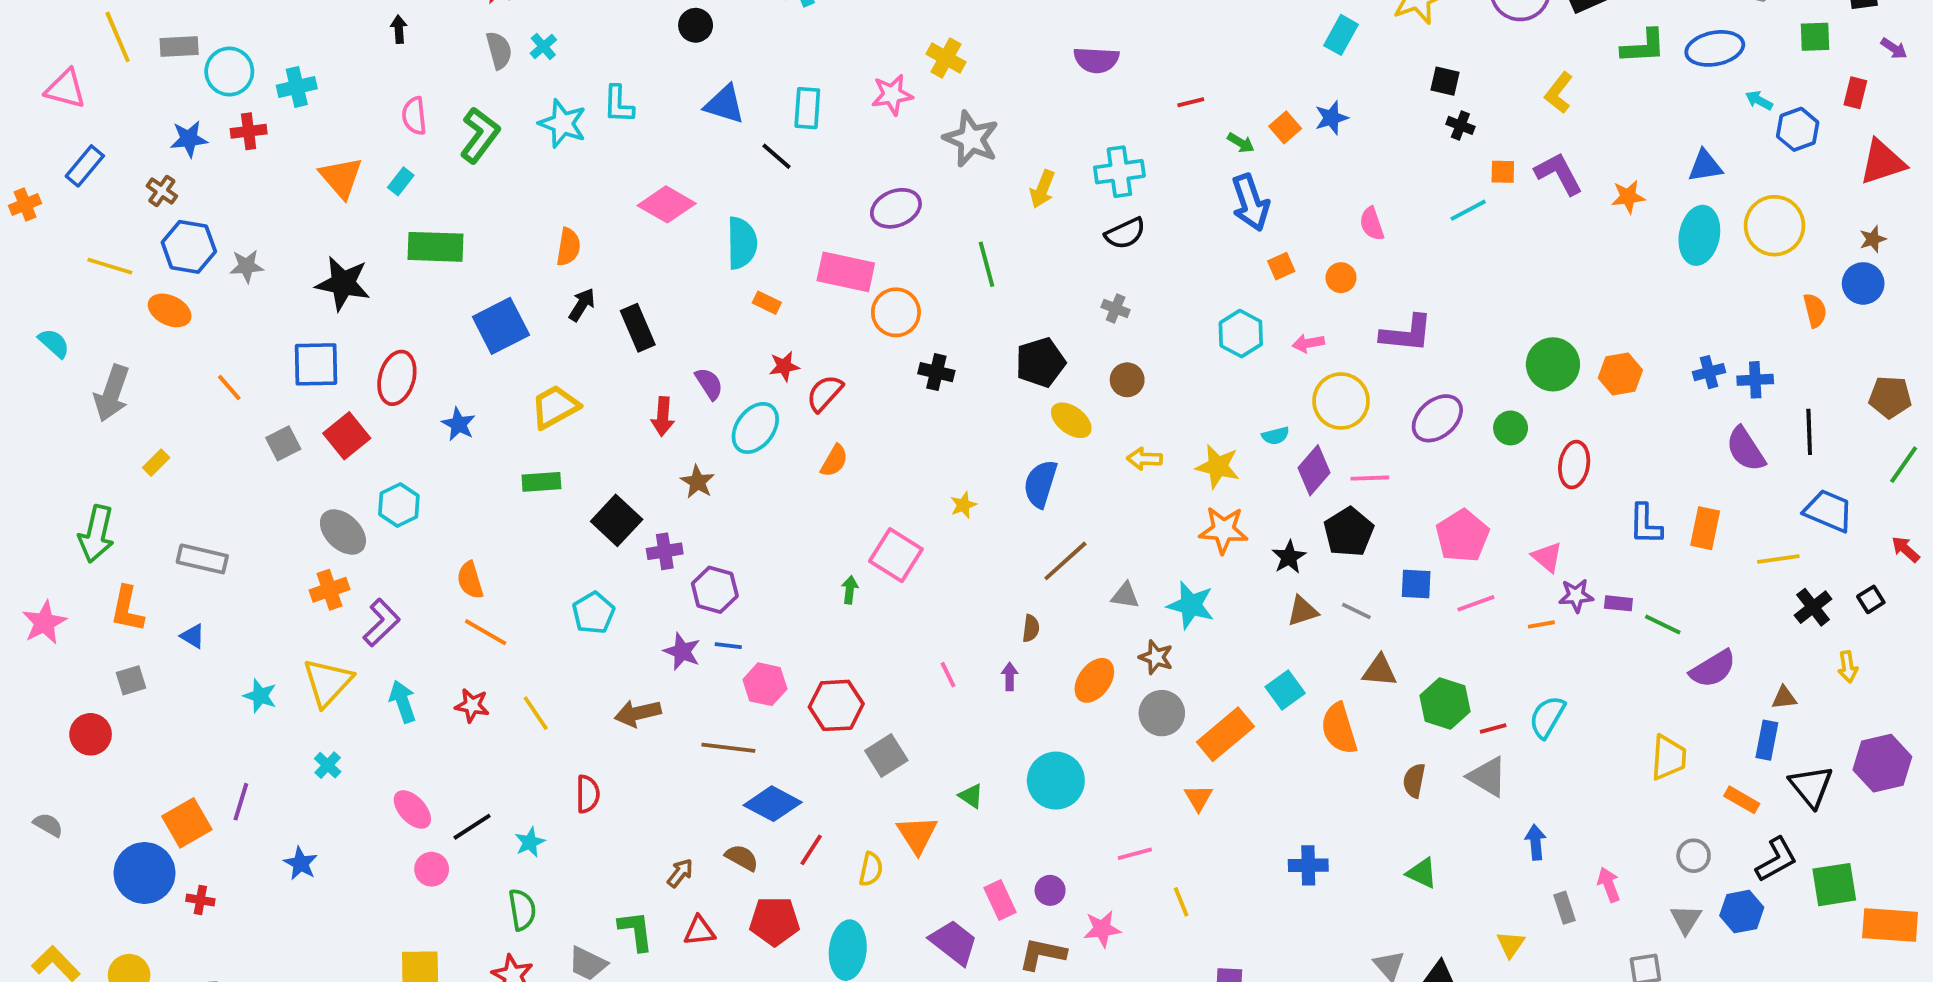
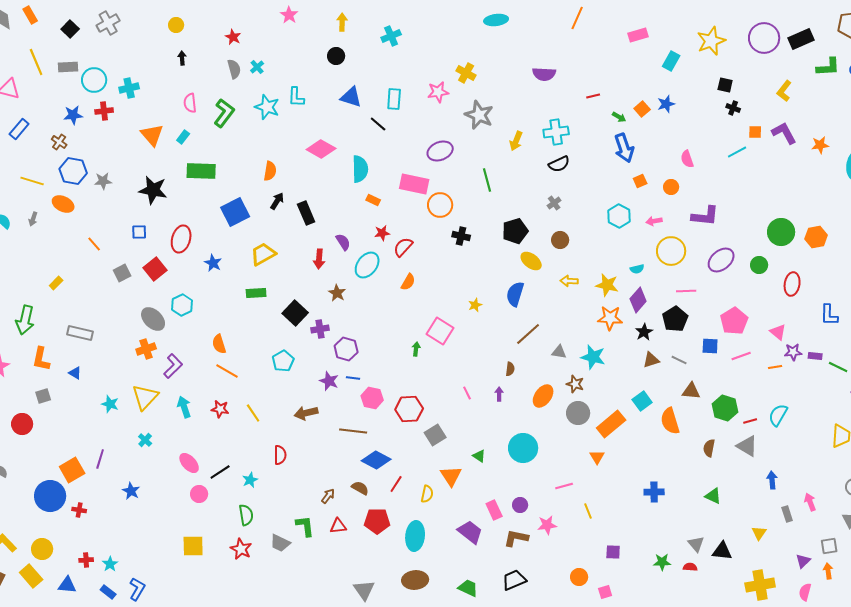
gray cross: (1116, 309) -> (554, 203), turned 32
blue square: (316, 364) -> (139, 232), size x0.6
gray arrow: (112, 393) -> (33, 219), moved, size x0.5
purple diamond: (1314, 470) -> (638, 300), moved

